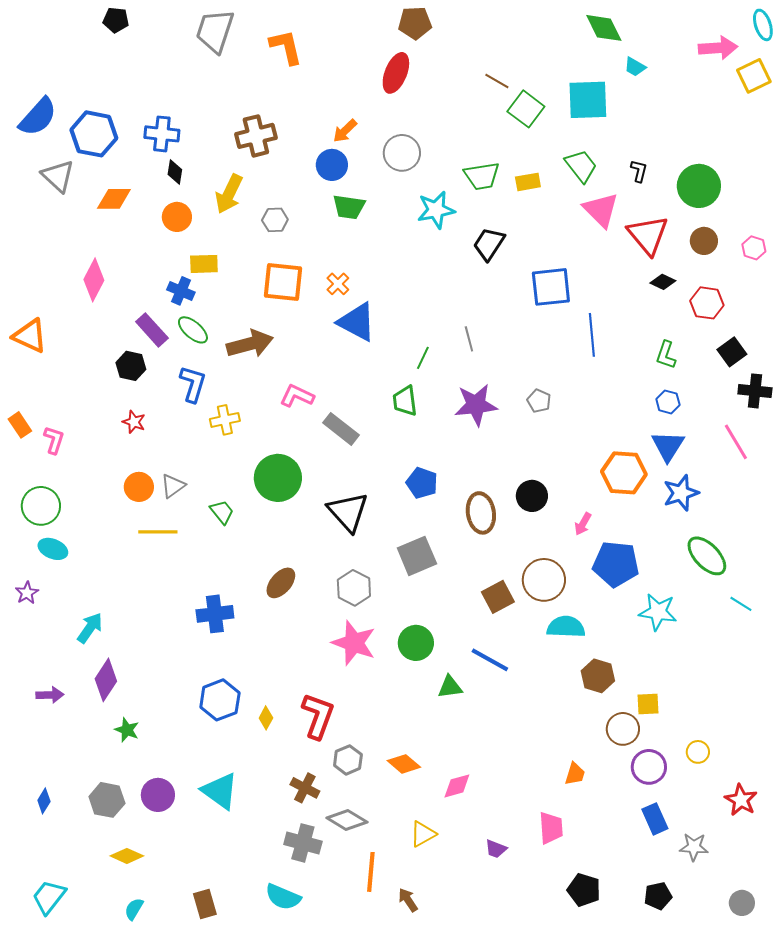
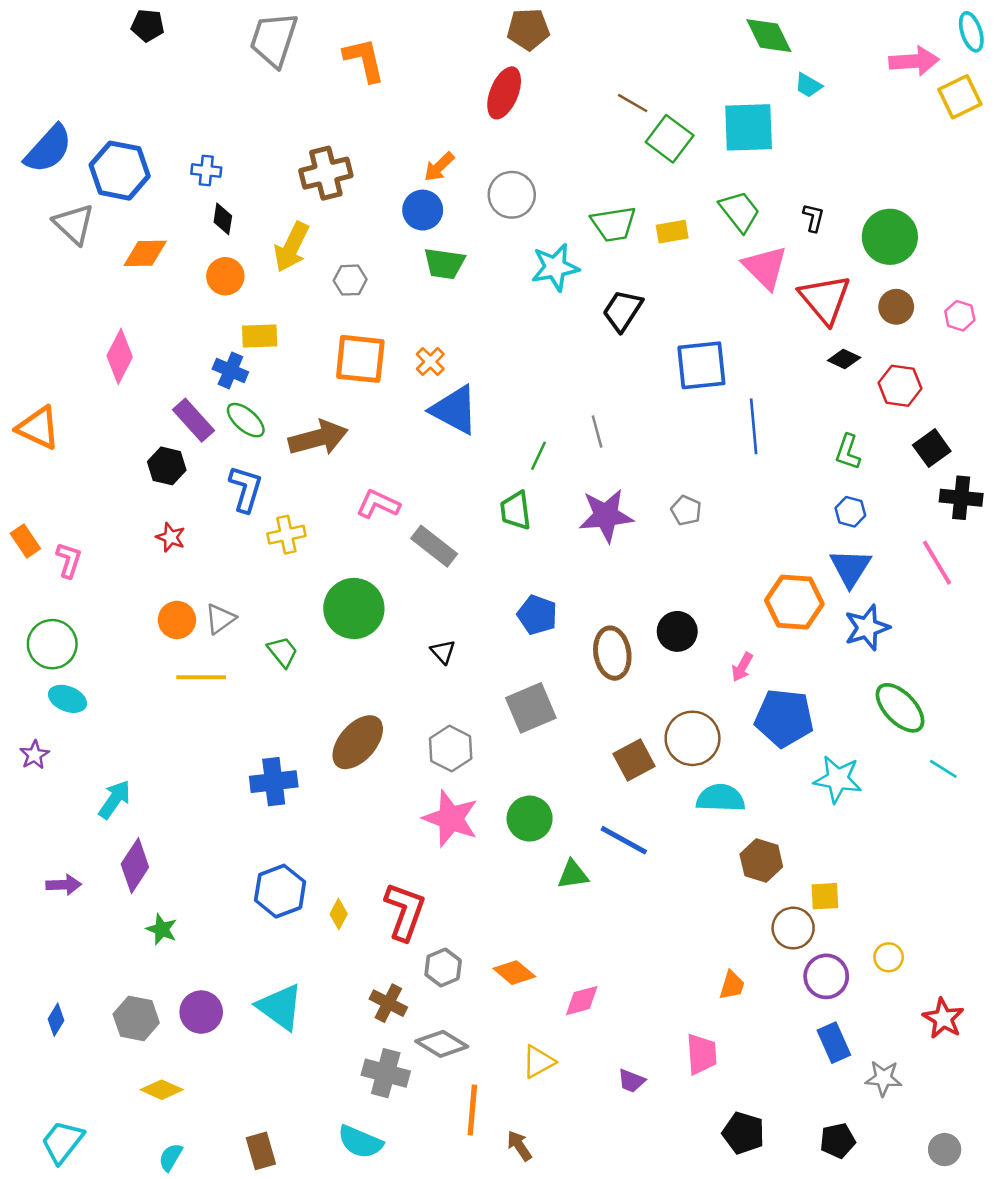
blue cross: (162, 134) -> (206, 171), size x0.7
black triangle: (348, 512) -> (443, 652), size x0.5
brown ellipse: (281, 583) -> (358, 742), size x1.4

